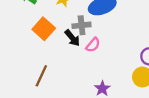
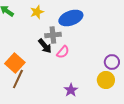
orange square: (44, 29) -> (15, 63), moved

